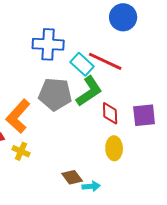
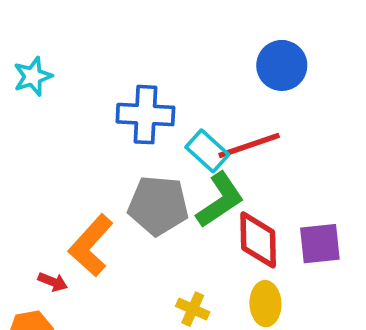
red line: (105, 61) -> (249, 145), turned -44
red diamond: (110, 113) -> (258, 240), size x1.4
yellow cross: (21, 151) -> (193, 309), moved

